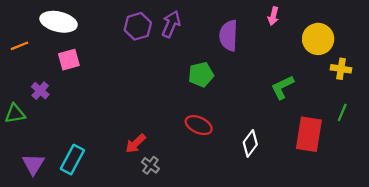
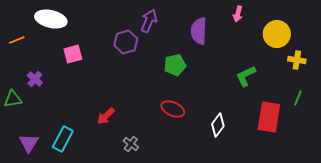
purple hexagon: (138, 26) -> (126, 42), moved
pink square: (69, 60) -> (73, 54), moved
red arrow: (136, 143) -> (106, 116), moved

